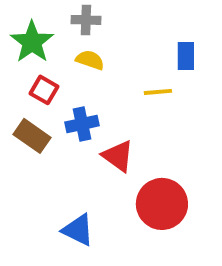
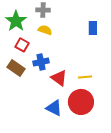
yellow line: (158, 92) -> (85, 77), moved
blue triangle: (78, 230) -> (54, 108), moved

